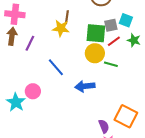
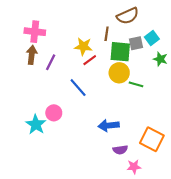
brown line: (67, 17) -> (107, 34), moved
cyan square: (126, 20) -> (152, 38), turned 32
red line: (114, 41) -> (90, 60), moved
blue arrow: (85, 86) -> (109, 126), moved
purple semicircle: (104, 126) -> (120, 150), moved, turned 104

